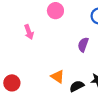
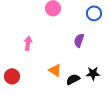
pink arrow: (29, 32) -> (28, 43), moved, turned -152

